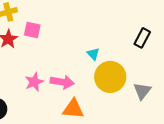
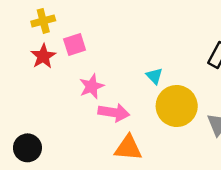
pink square: (32, 30) -> (75, 44), turned -30
pink star: (34, 82) -> (92, 86), moved

